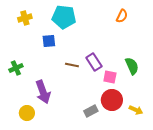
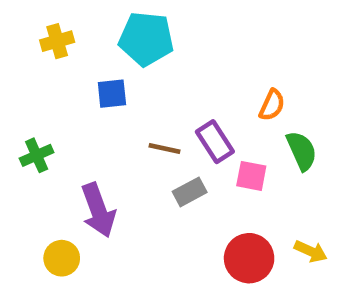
orange semicircle: (122, 16) -> (272, 105), moved
red circle: (112, 100) -> (249, 258), moved
gray rectangle: (91, 111) -> (190, 192), moved

